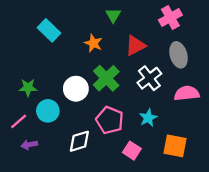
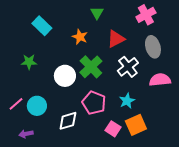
green star: (28, 88) -> (29, 62), moved
cyan circle: (48, 111) -> (37, 106), moved
purple arrow: (29, 145) -> (26, 134), moved
orange square: (175, 146) -> (136, 125), moved, turned -35

